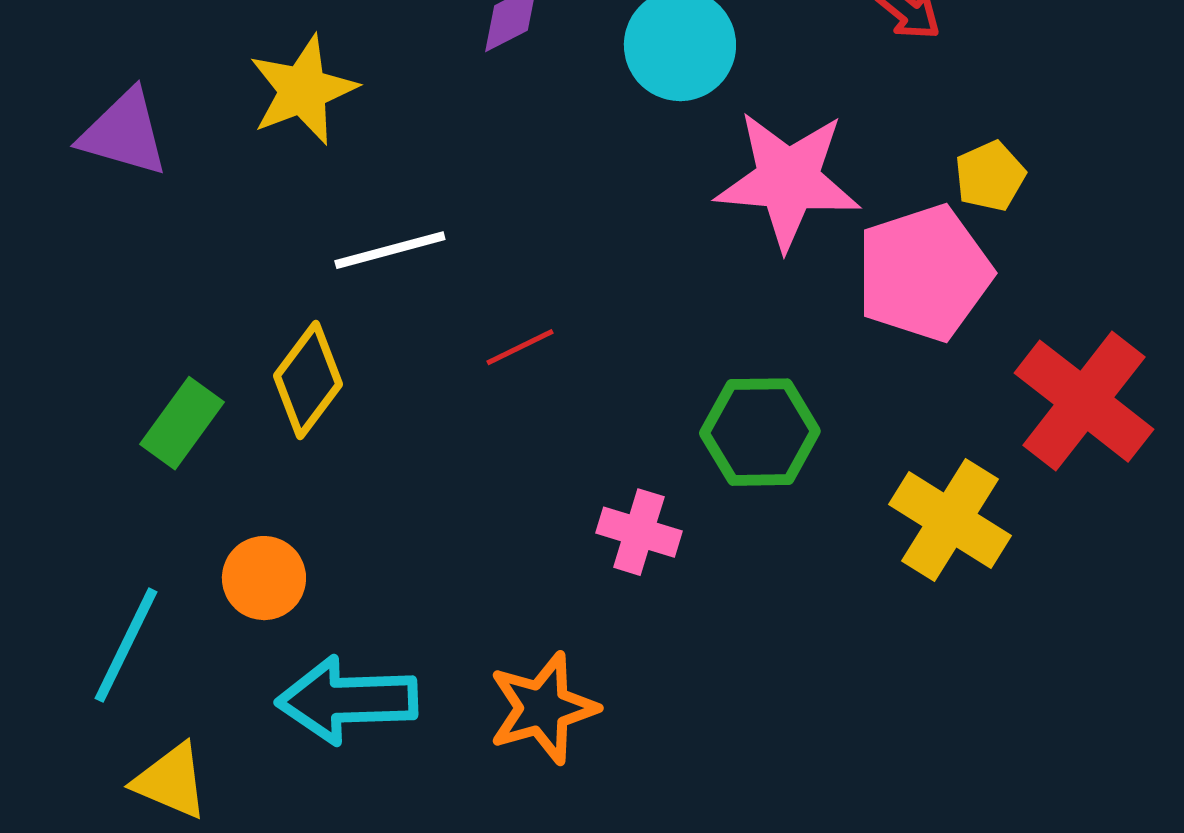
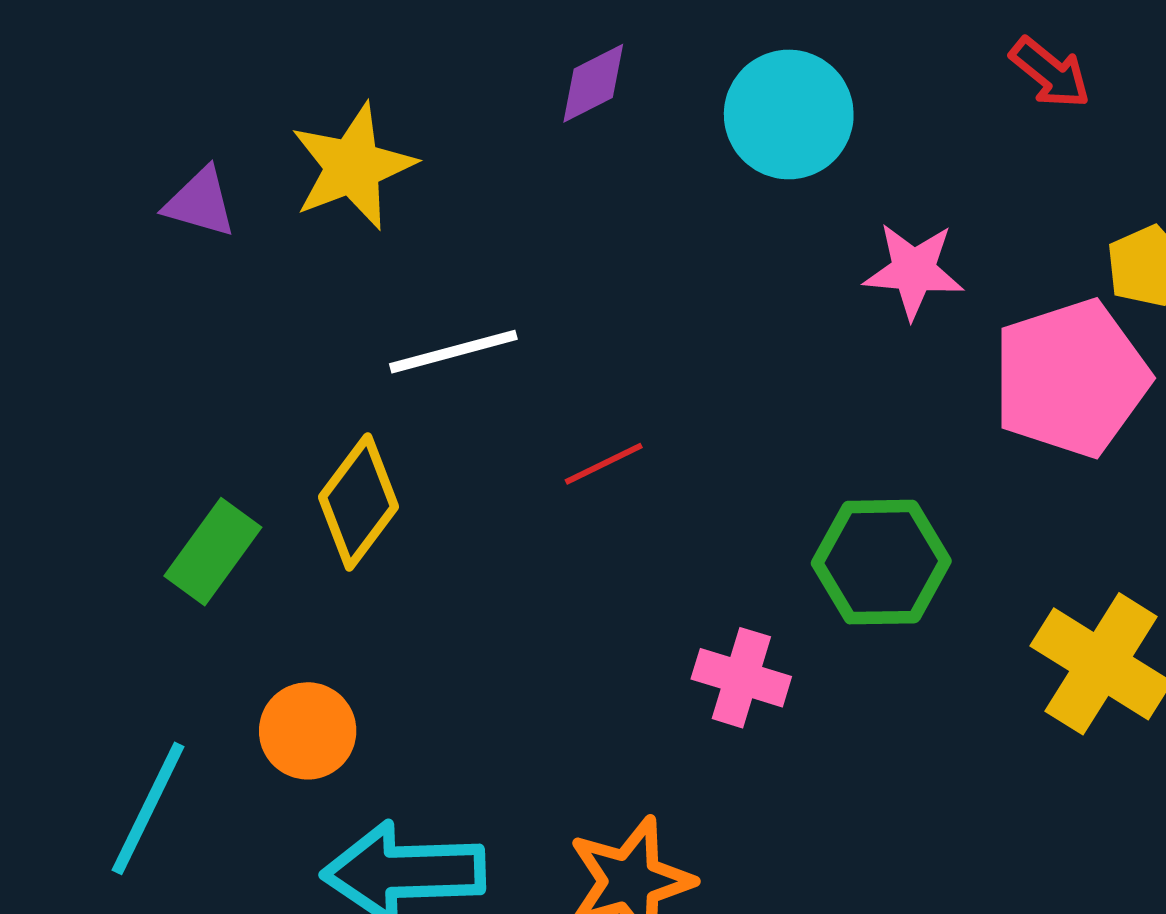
purple triangle: (124, 133) -> (200, 202), moved, size x0.7
pink star: (788, 180) -> (914, 271), size x0.6

